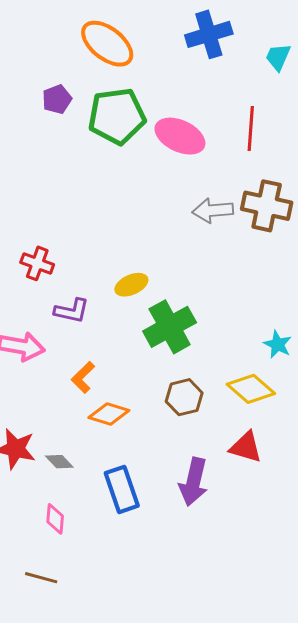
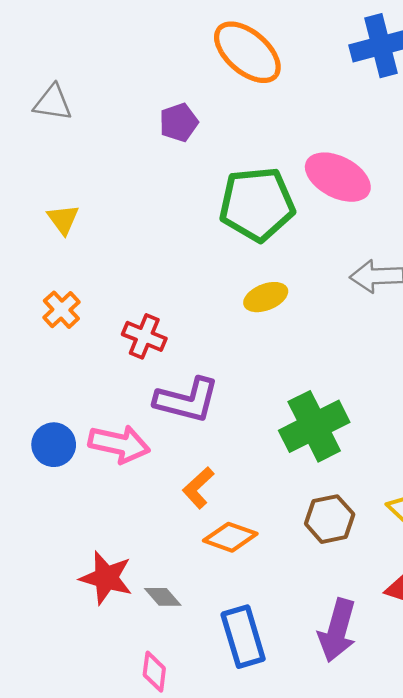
green pentagon: (117, 116) -> (257, 204), moved
yellow ellipse: (131, 285) -> (266, 297), moved
purple L-shape: (72, 311) -> (187, 400), size x1.4

